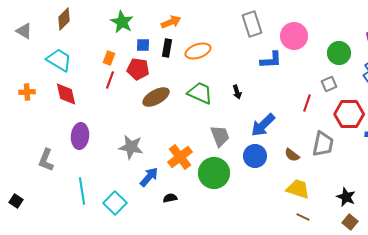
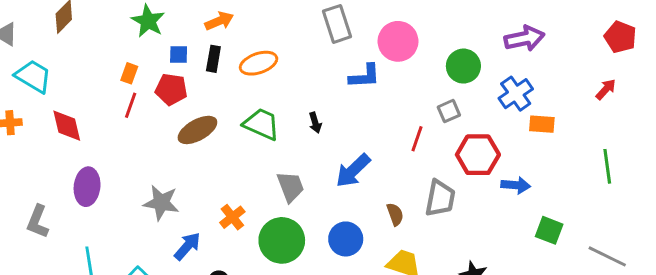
cyan trapezoid: (59, 60) -> (33, 76), moved
brown semicircle: (292, 155) -> (395, 214), turned -147
blue circle: (255, 156) -> (346, 239), moved
orange cross: (180, 157) -> (232, 217), size x0.7

